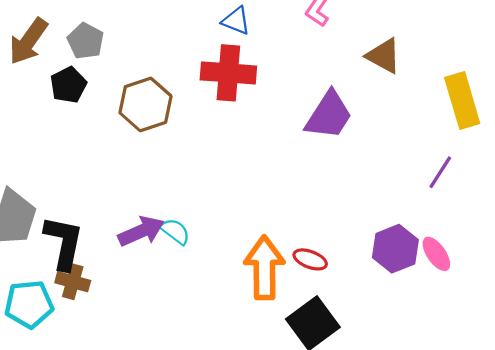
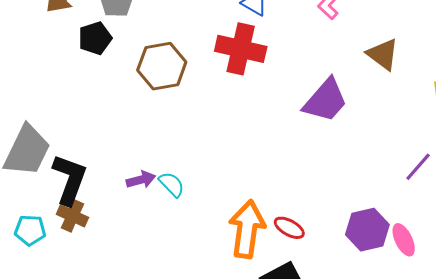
purple arrow: (141, 231) -> (141, 180), size x0.7
cyan pentagon: (29, 304) -> (30, 230), size x0.7

